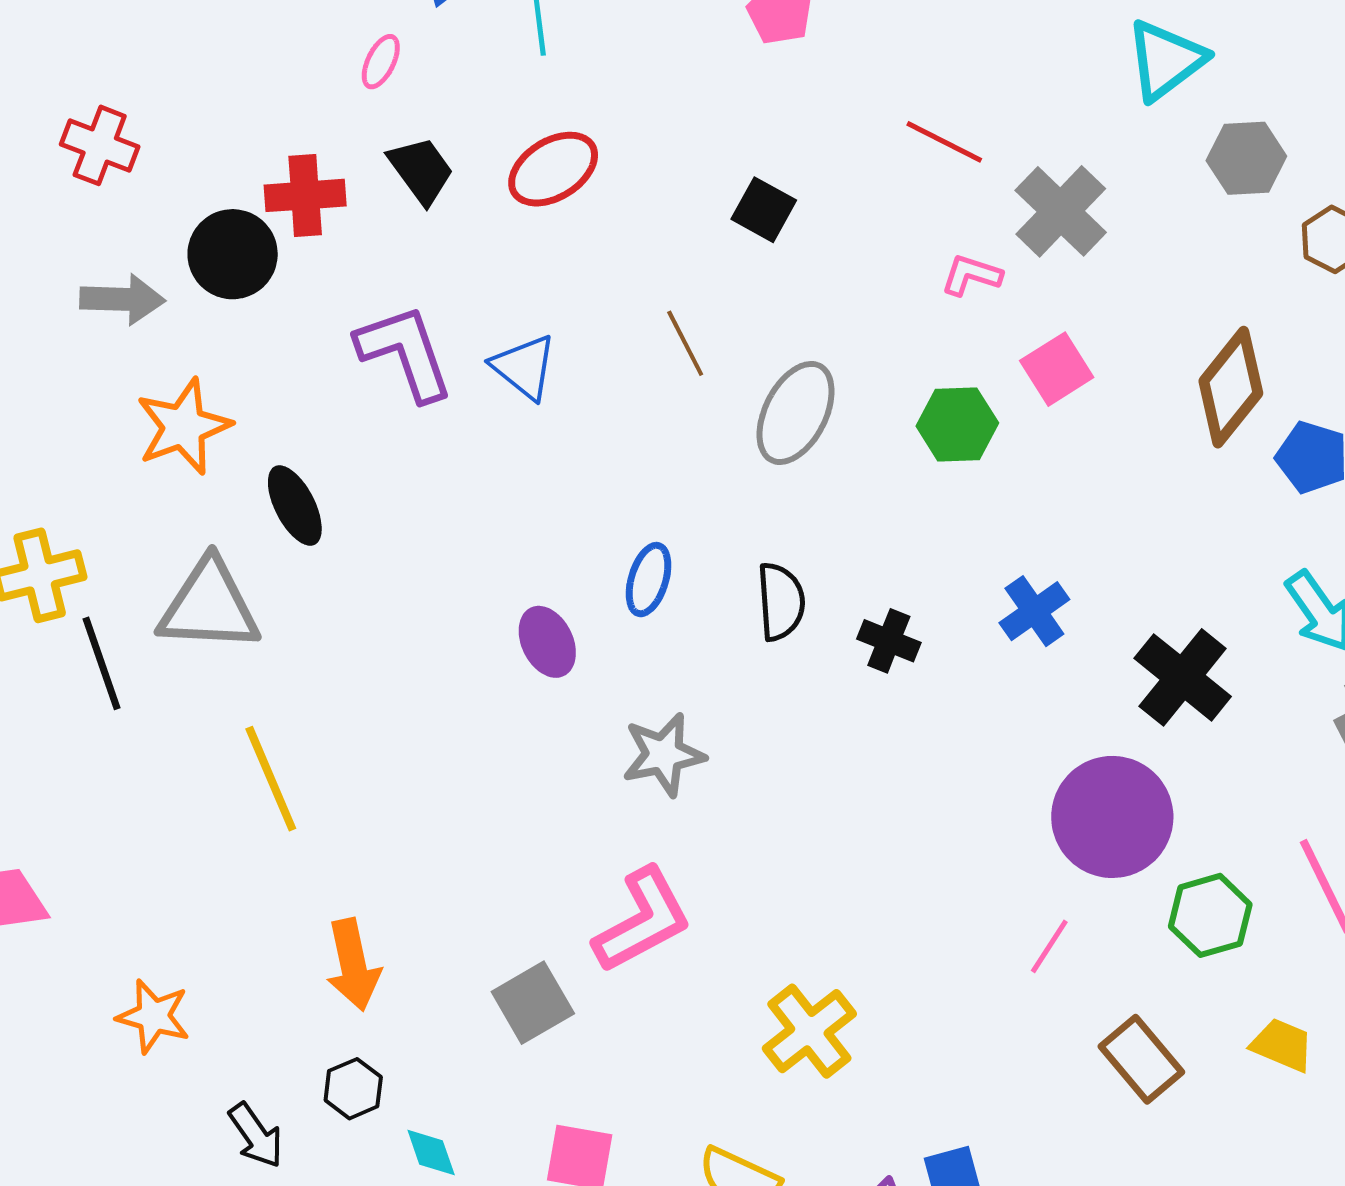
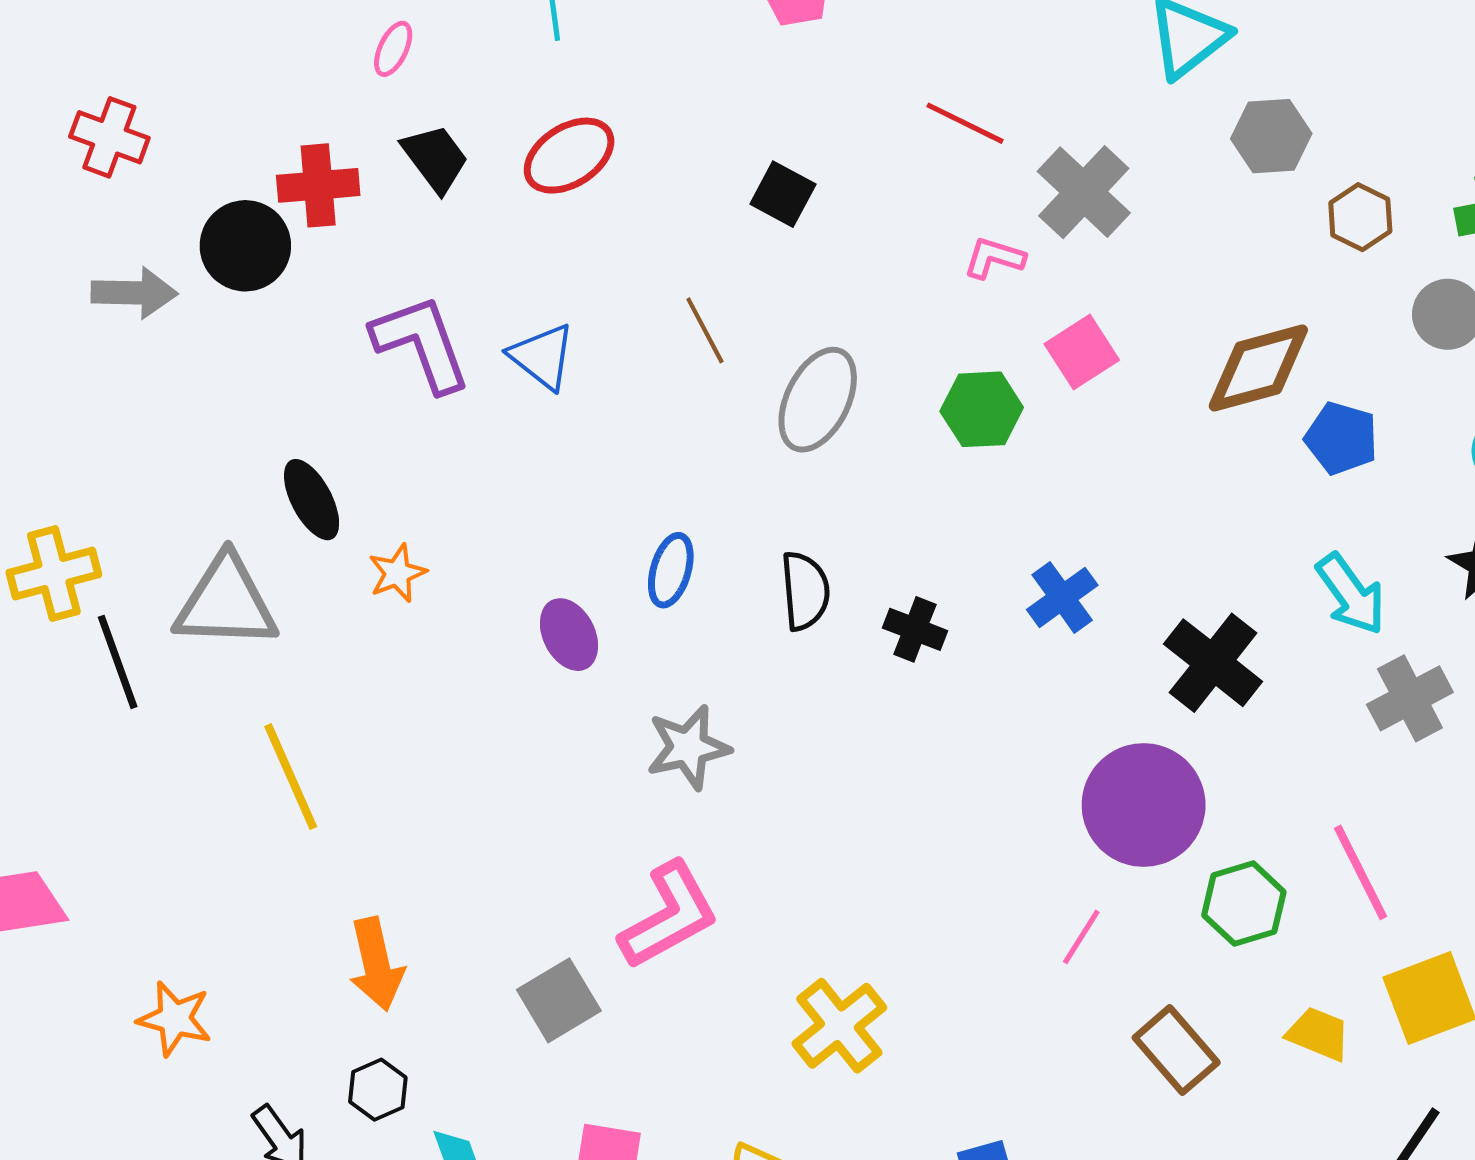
brown diamond: (1231, 387) -> (1258, 368), turned 37
orange star: (183, 427) -> (397, 573), moved, size x0.6

